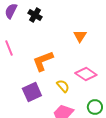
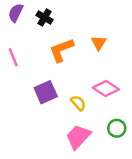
orange L-shape: (43, 61) -> (61, 50), moved
purple square: (32, 92) -> (46, 92), moved

